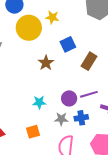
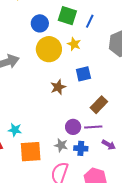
brown rectangle: (89, 61) -> (99, 105), moved
cyan star: (39, 102) -> (15, 130), moved
orange square: (33, 132) -> (31, 152), size x1.6

